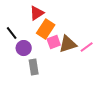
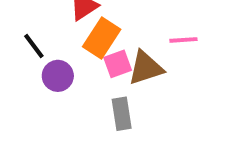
pink line: (87, 47) -> (183, 40), moved, turned 32
gray rectangle: (34, 67) -> (122, 114), moved

